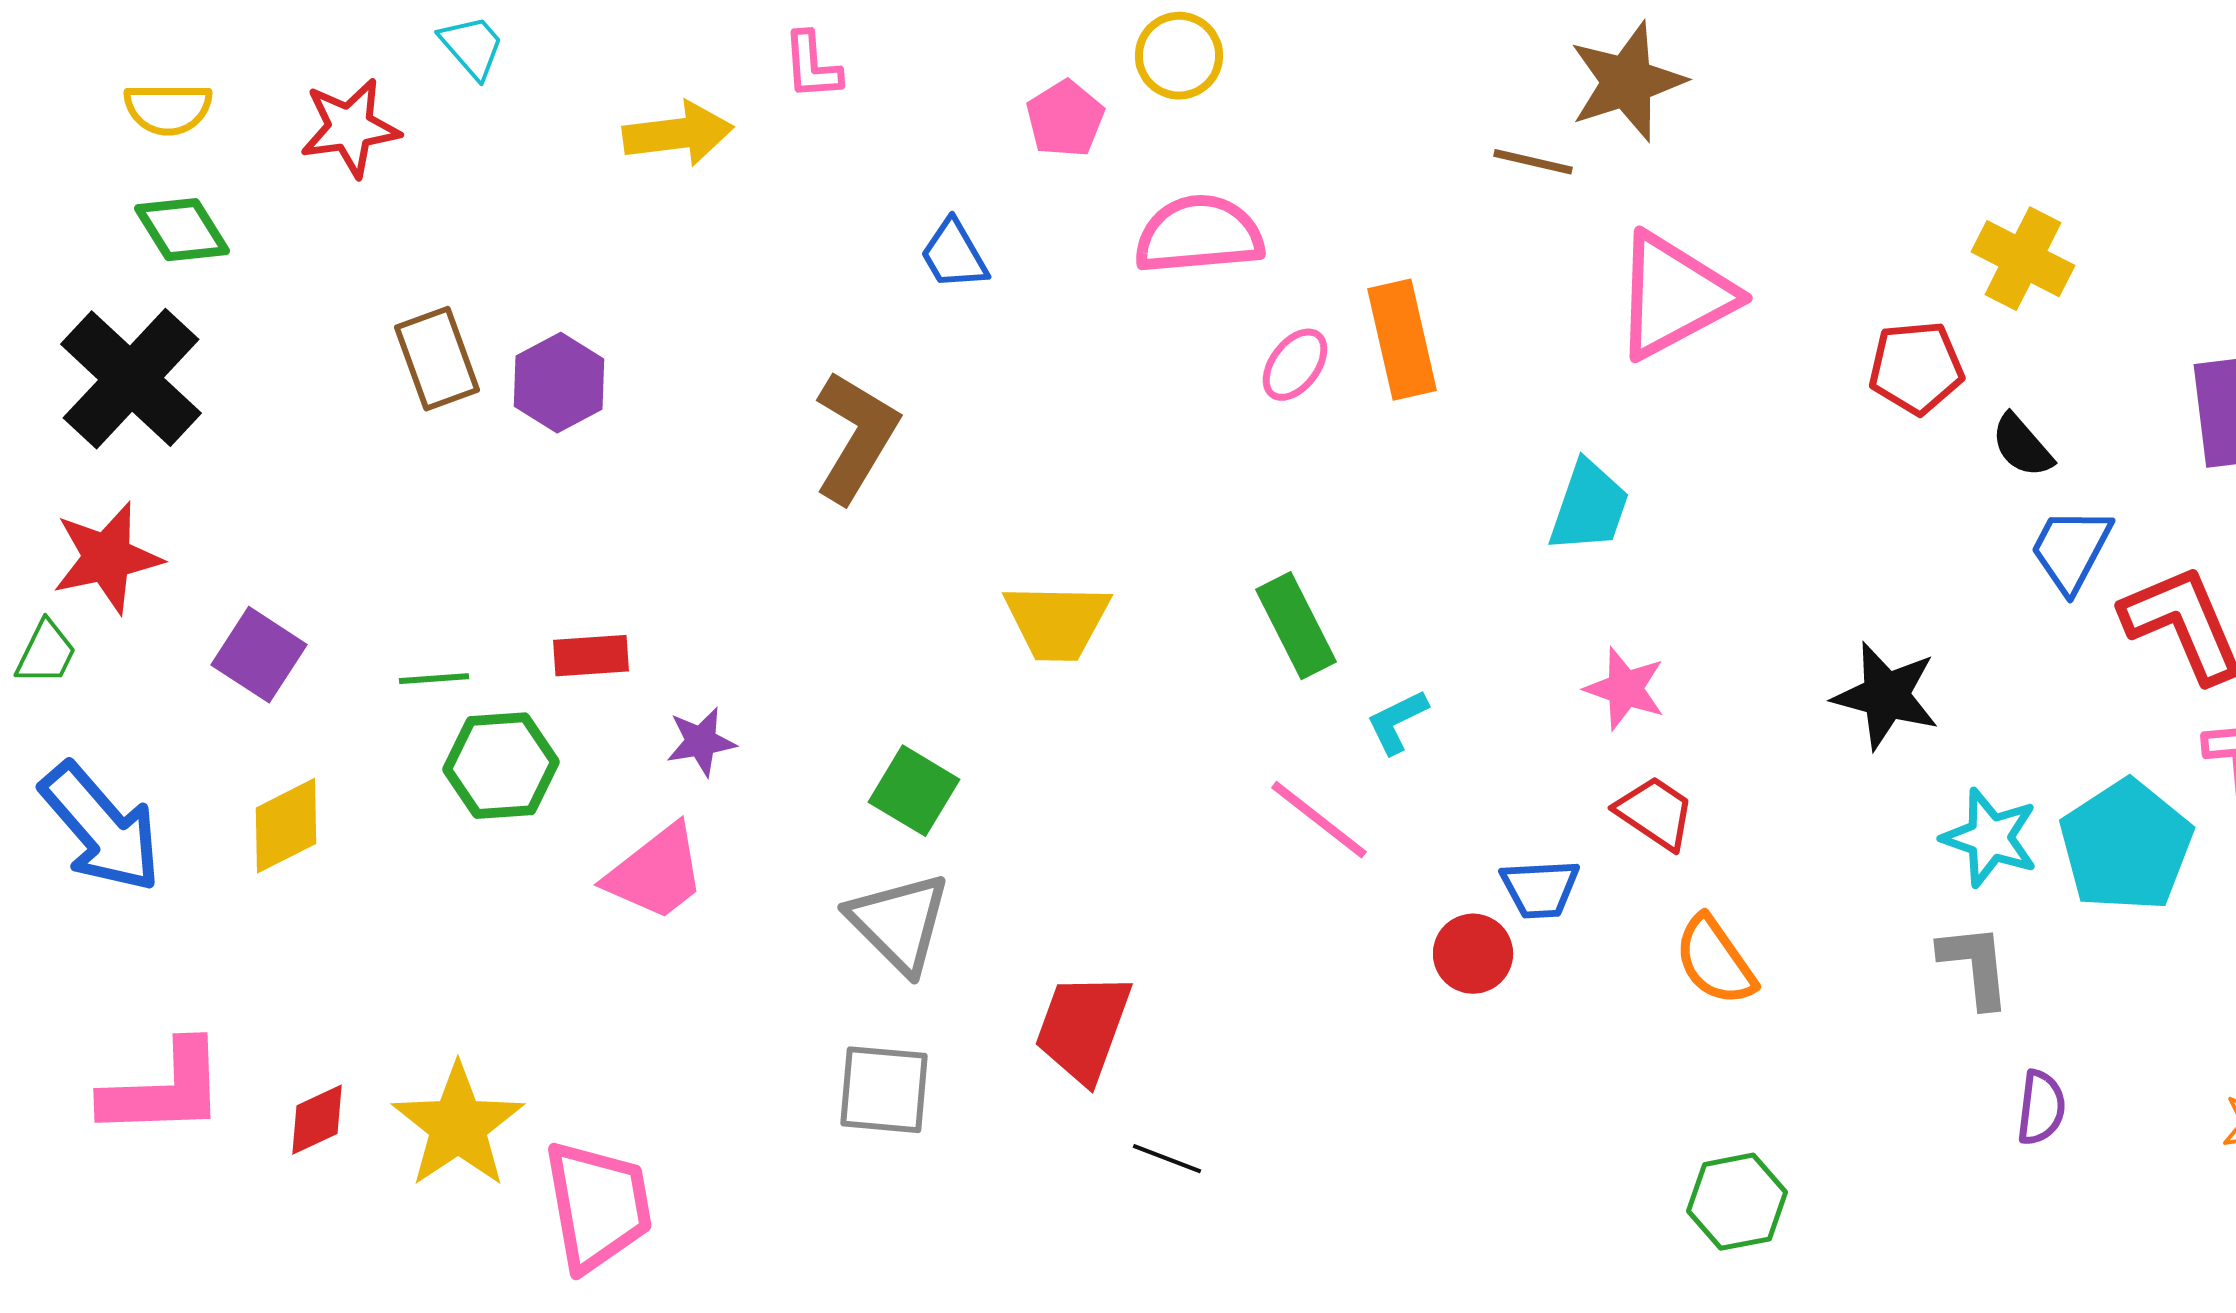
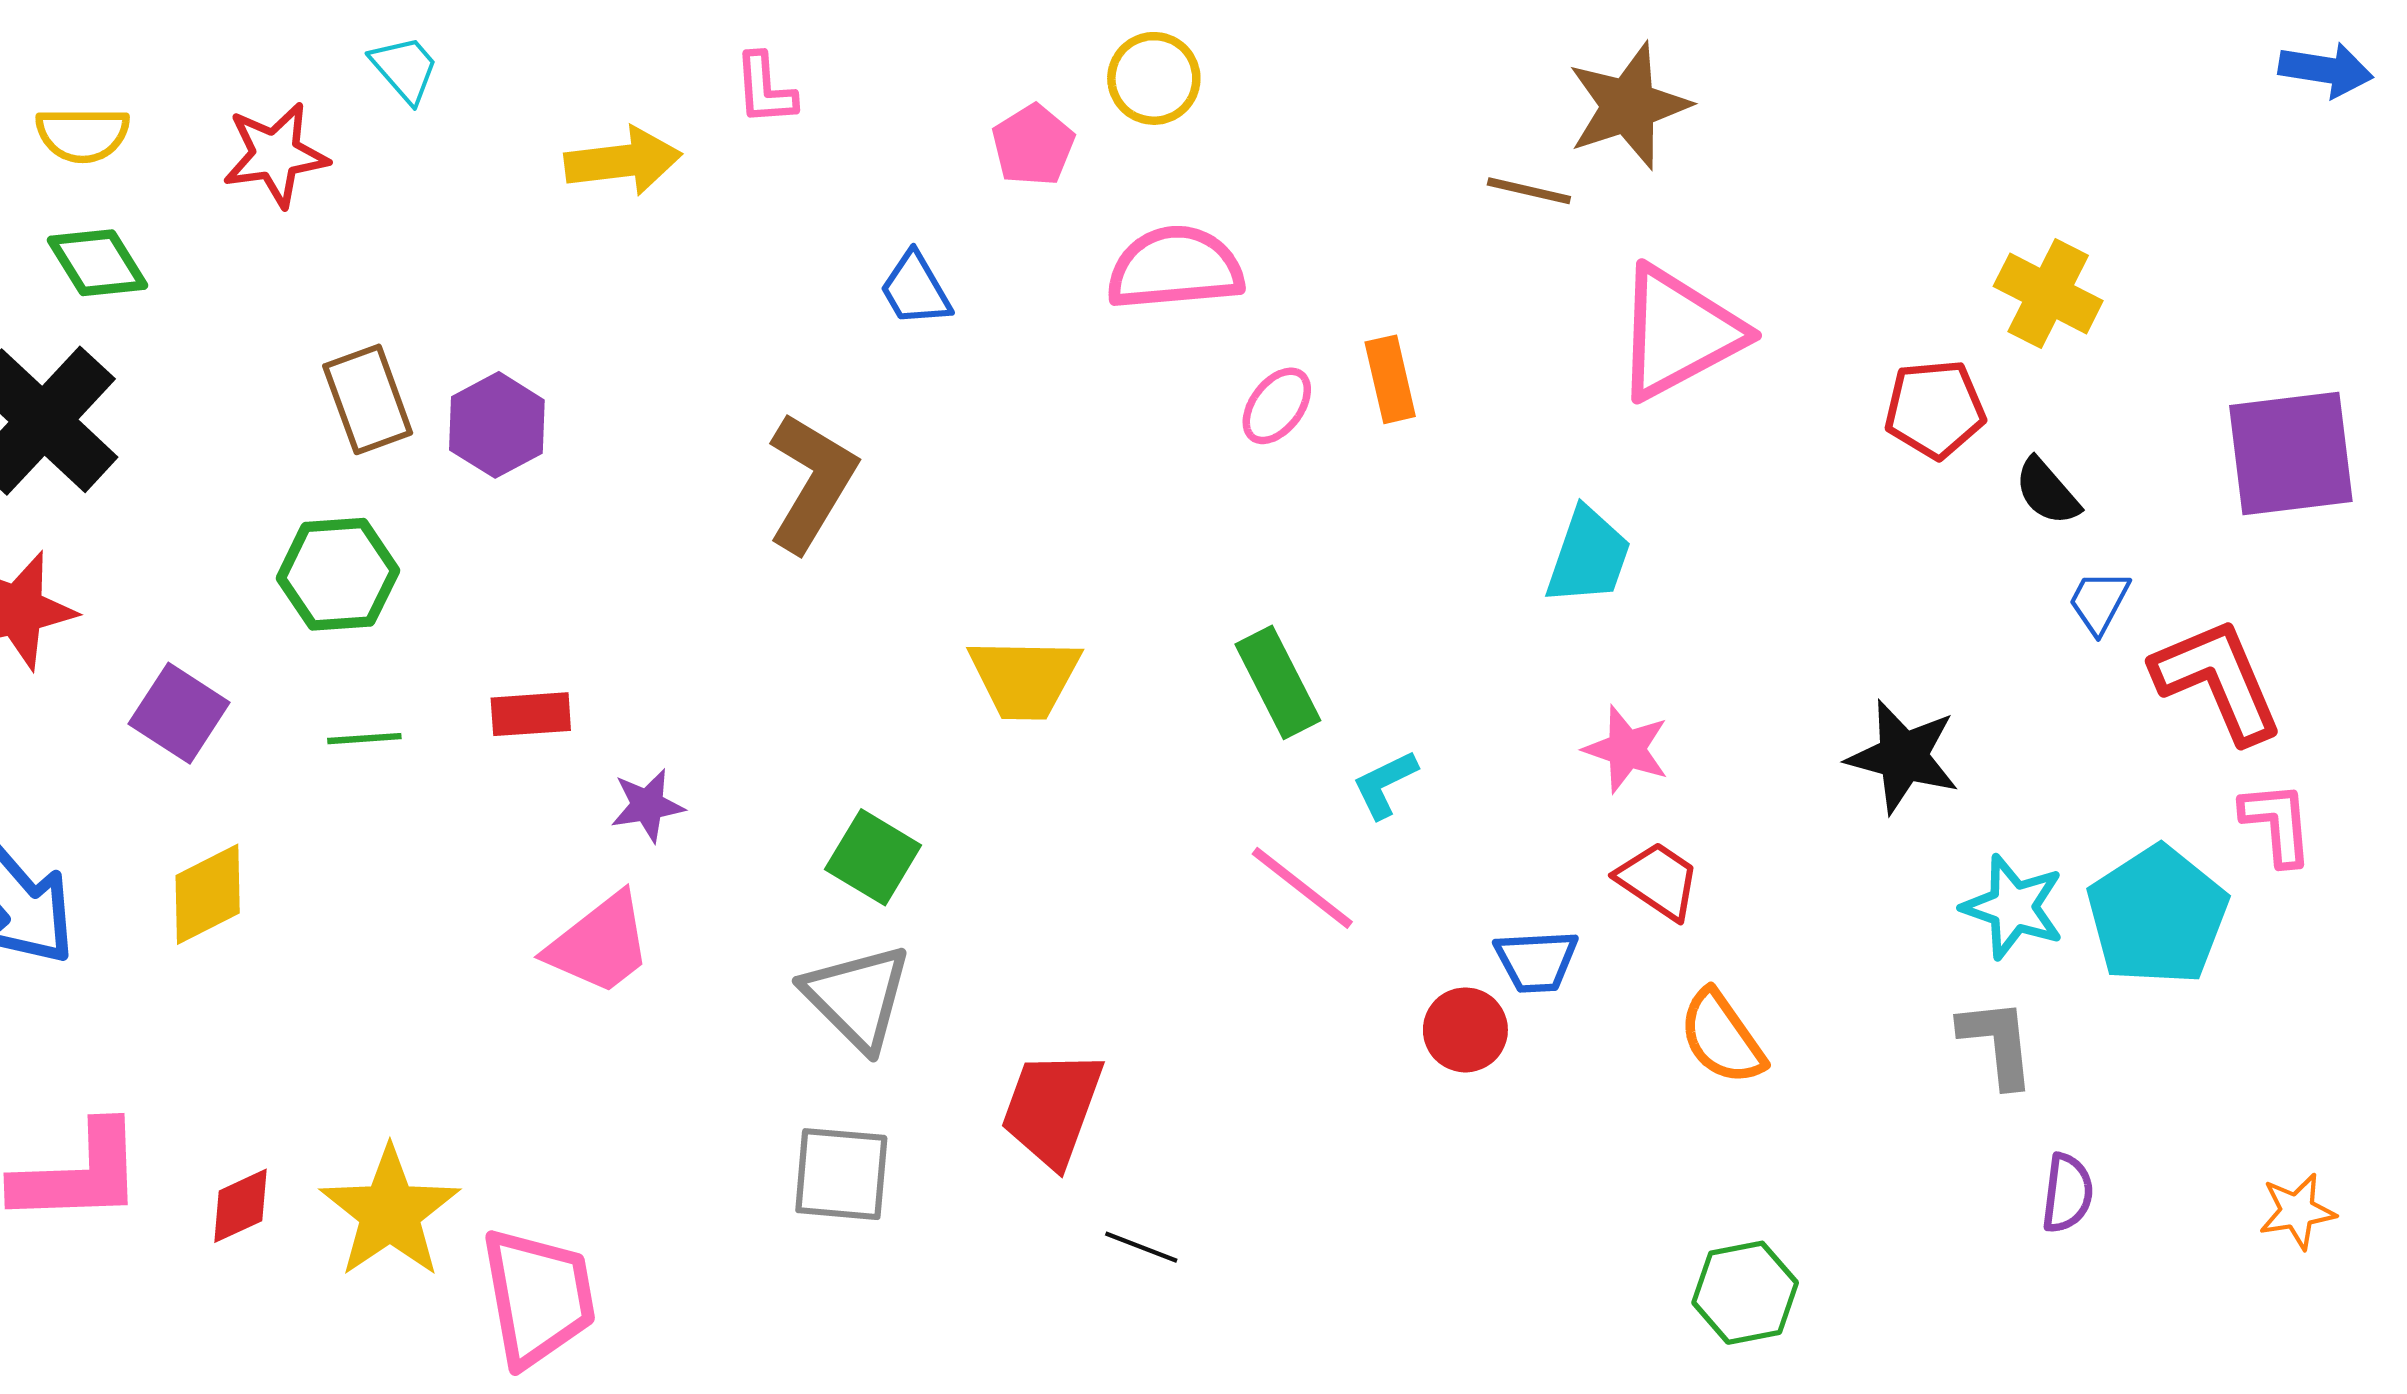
orange rectangle: (1402, 340) -> (1390, 379), size x0.7
blue trapezoid: (2071, 550) -> (2099, 602), size x0.7
green hexagon: (501, 766) -> (338, 574), moved

